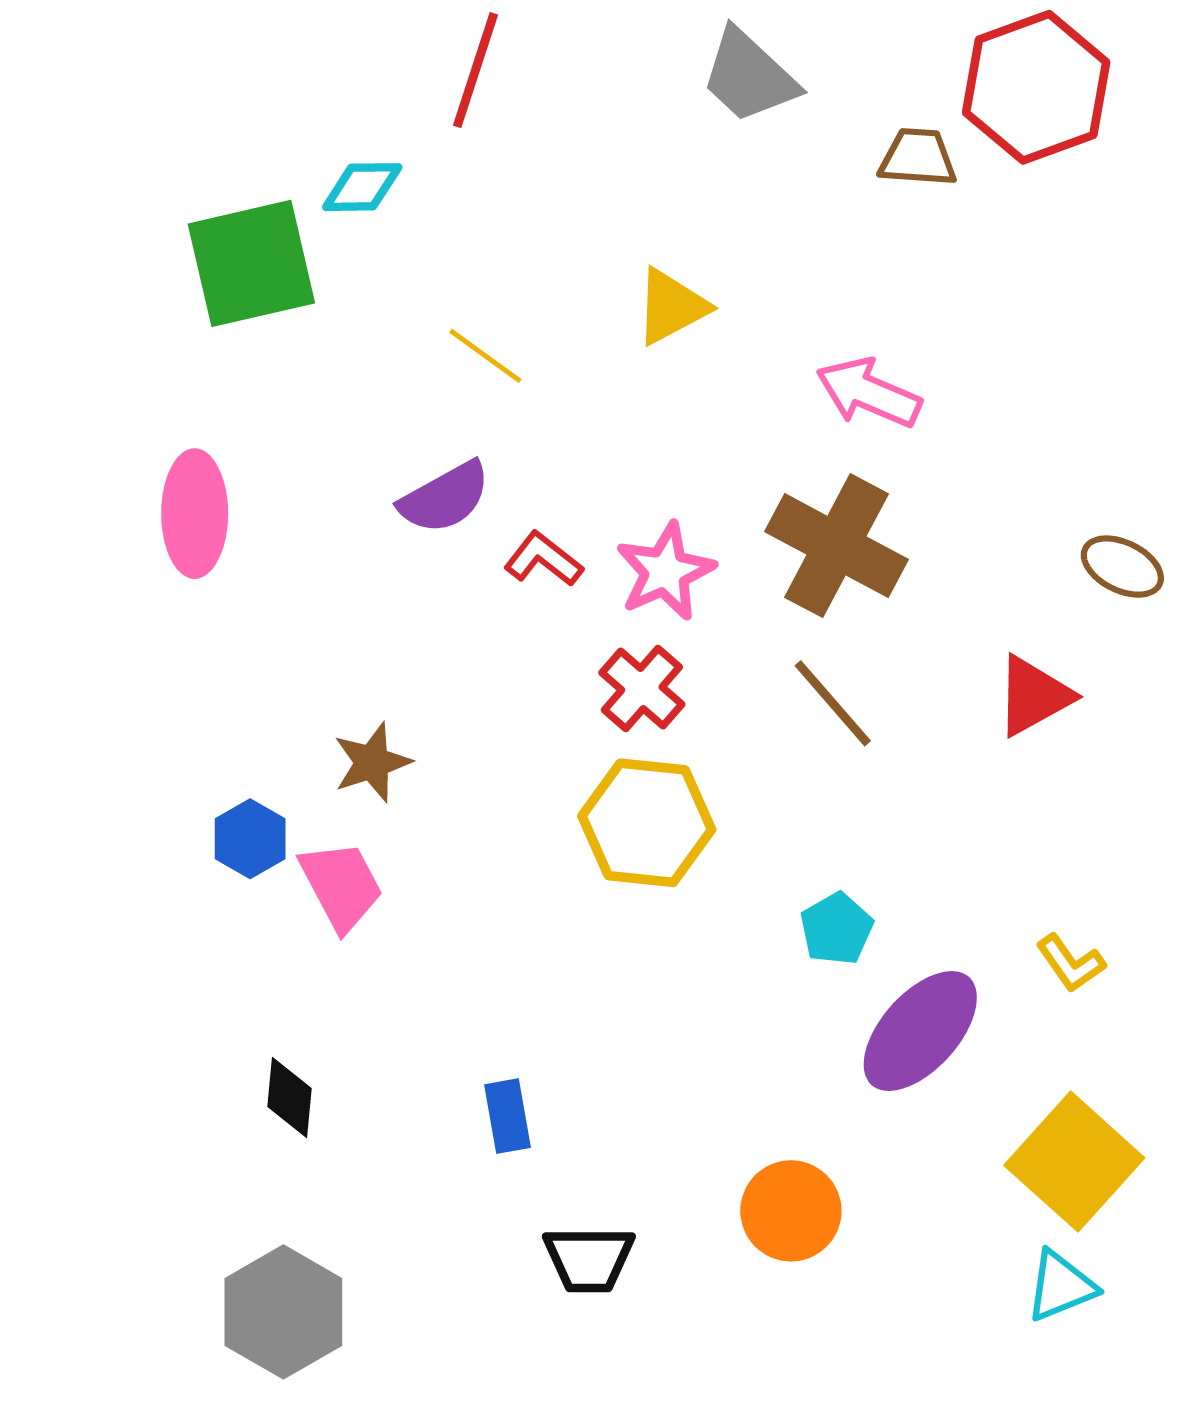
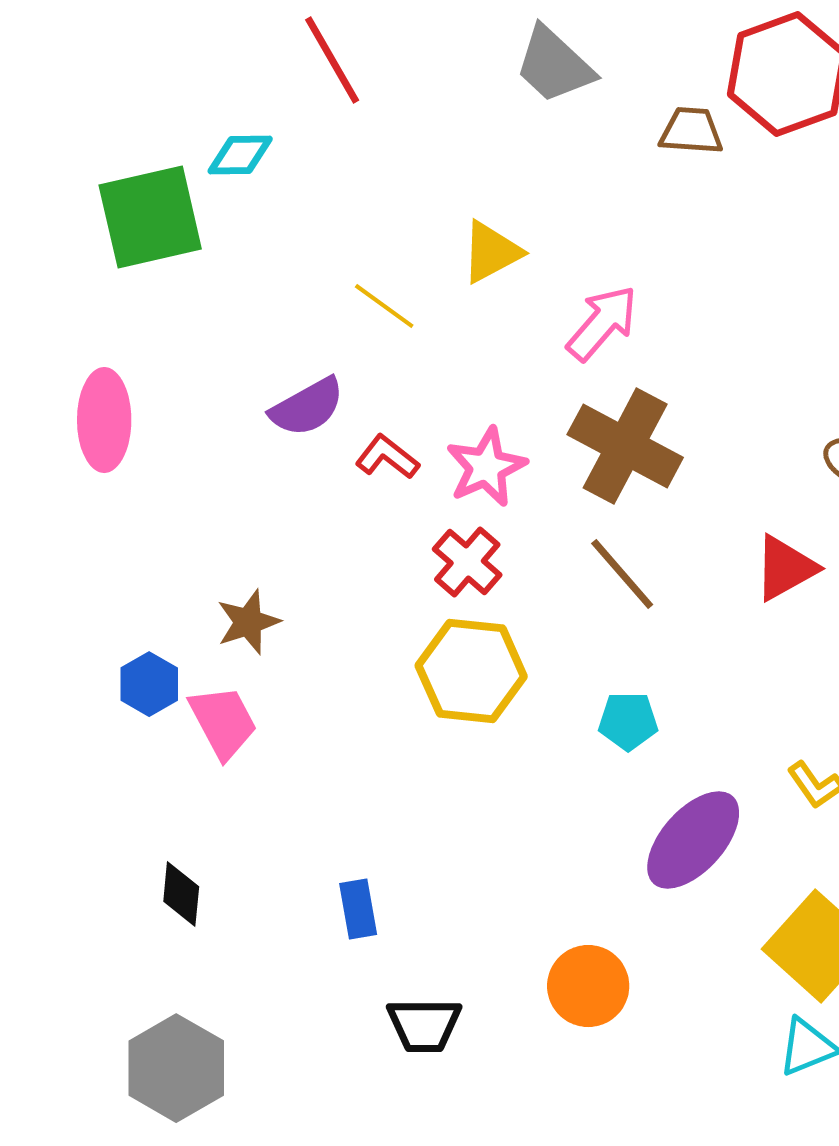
red line: (476, 70) -> (332, 60), turned -48
yellow line: (485, 356) -> (384, 306), moved
pink arrow: (869, 393) -> (602, 323), moved, turned 108
cyan pentagon: (837, 929) -> (628, 721), moved, turned 30

